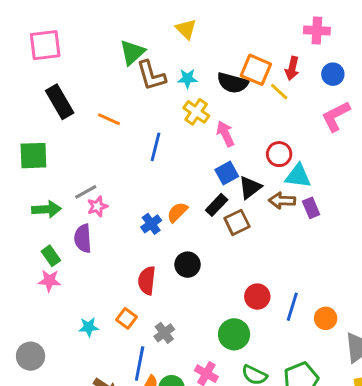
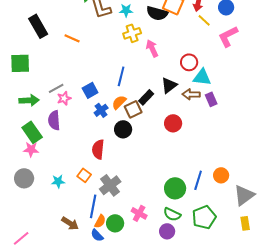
yellow line: (279, 92) -> (204, 20), moved
yellow cross: (196, 112) -> (132, 33), turned 36
blue line: (156, 147) -> (121, 76), moved
blue square: (227, 173) -> (90, 90), moved
brown square: (237, 222) -> (133, 109), moved
green rectangle: (51, 256) -> (32, 132), size x1.5
black circle: (188, 265) -> (123, 129), moved
red circle: (257, 297) -> (173, 123), moved
blue line: (292, 307) -> (198, 180), moved
gray cross: (164, 333) -> (110, 185), size x1.5
green circle: (234, 334) -> (175, 188), moved
gray circle: (31, 356) -> (24, 178), moved

